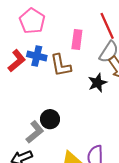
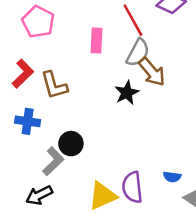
blue cross: (37, 56) -> (28, 121), moved
brown L-shape: (61, 65) -> (54, 85), moved

